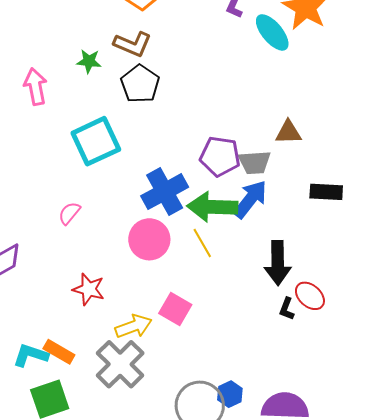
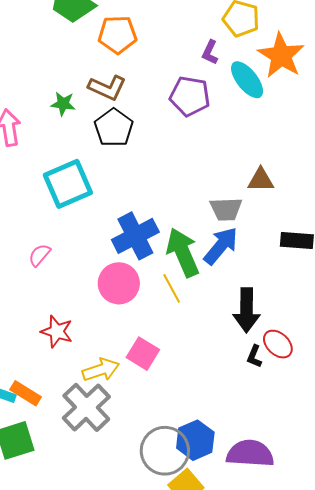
purple pentagon: (220, 156) -> (190, 96), moved
green arrow: (212, 207) -> (183, 252), turned 63
blue hexagon: (230, 394) -> (195, 440), size x1.5

